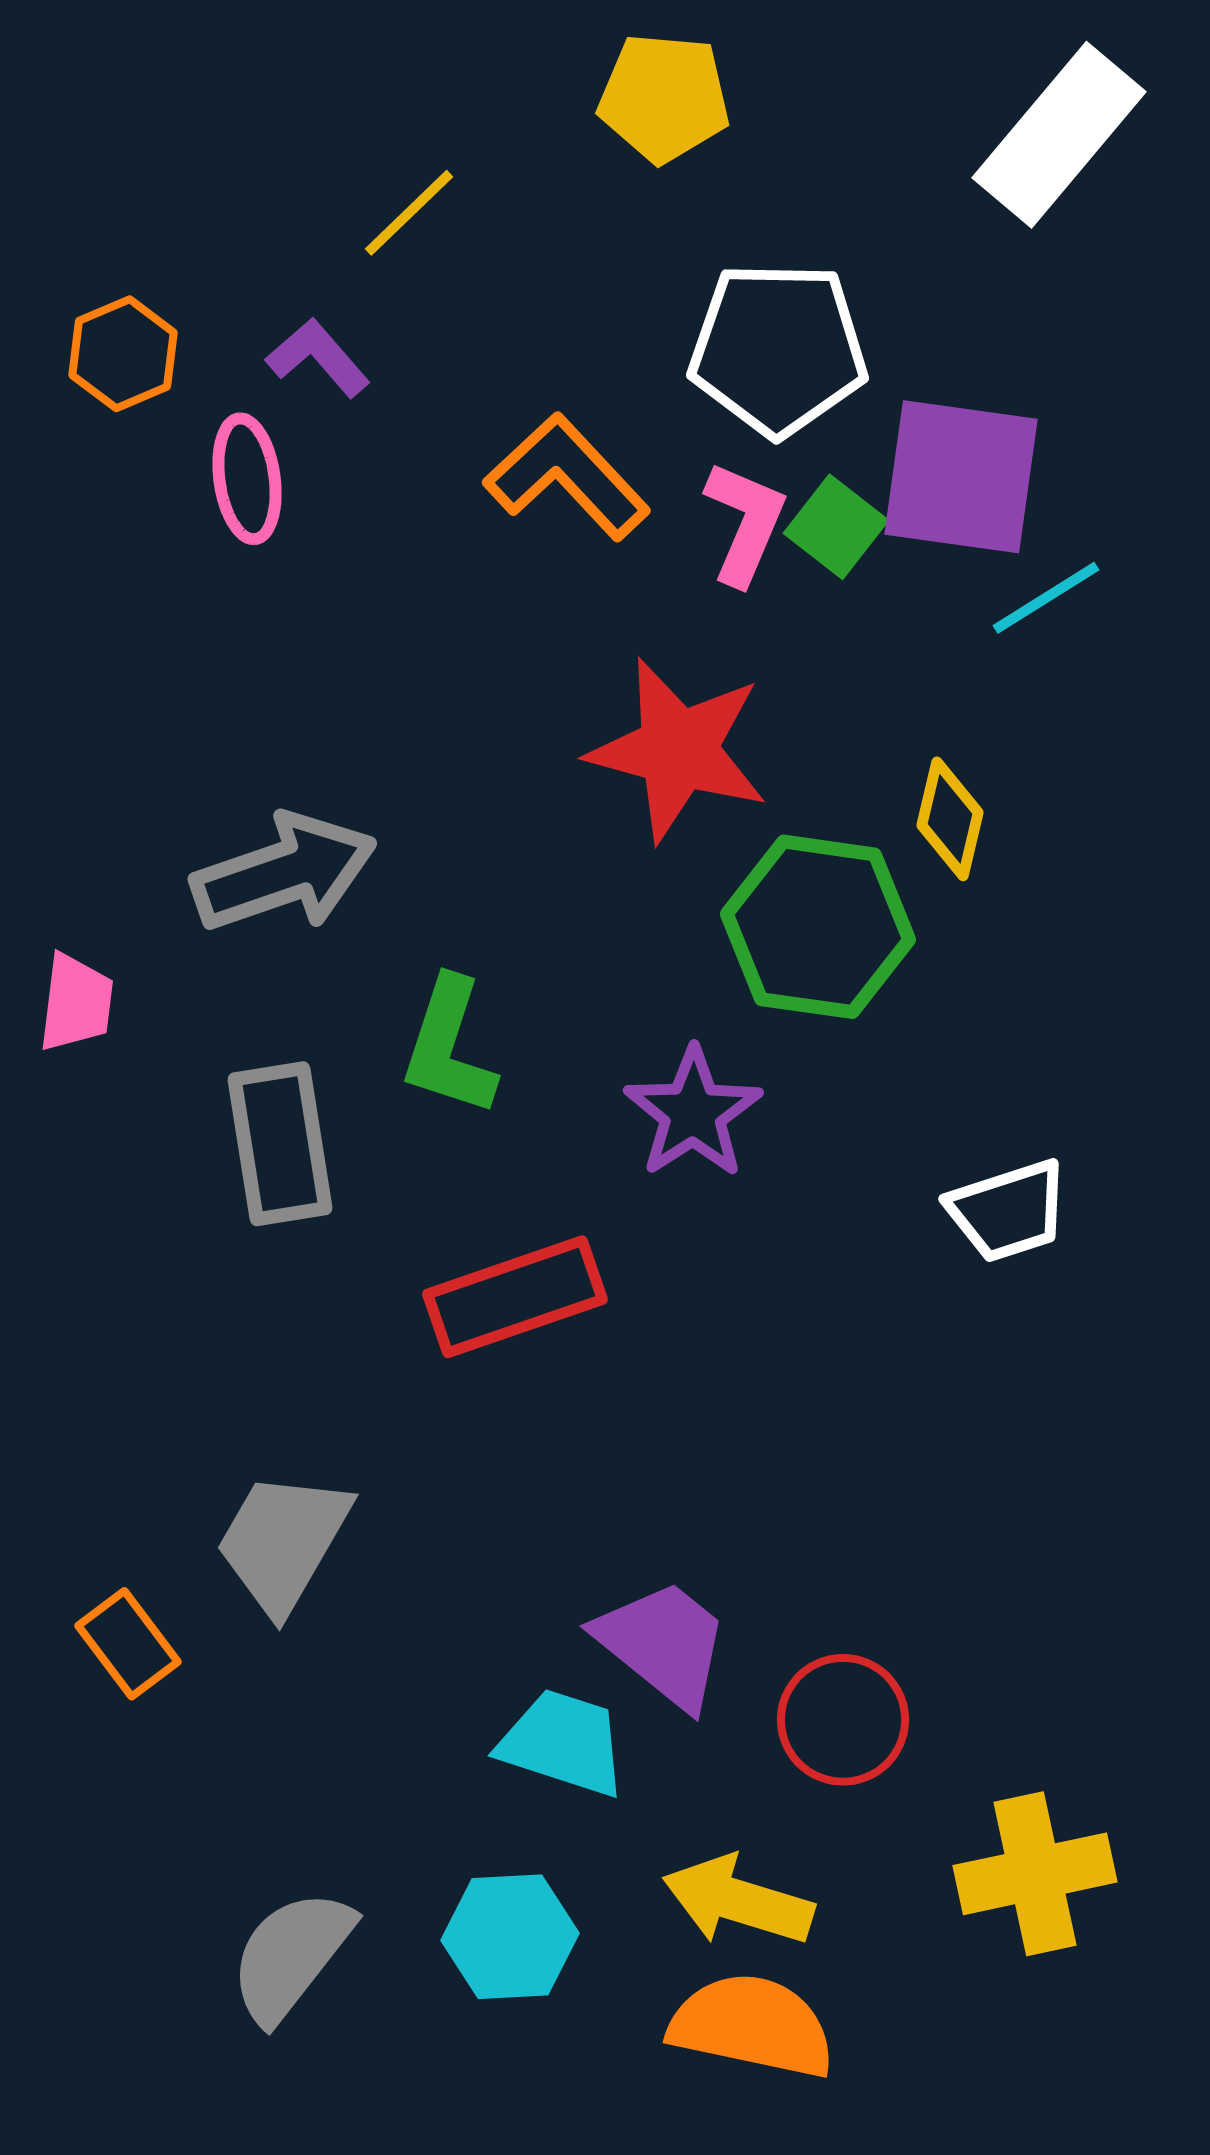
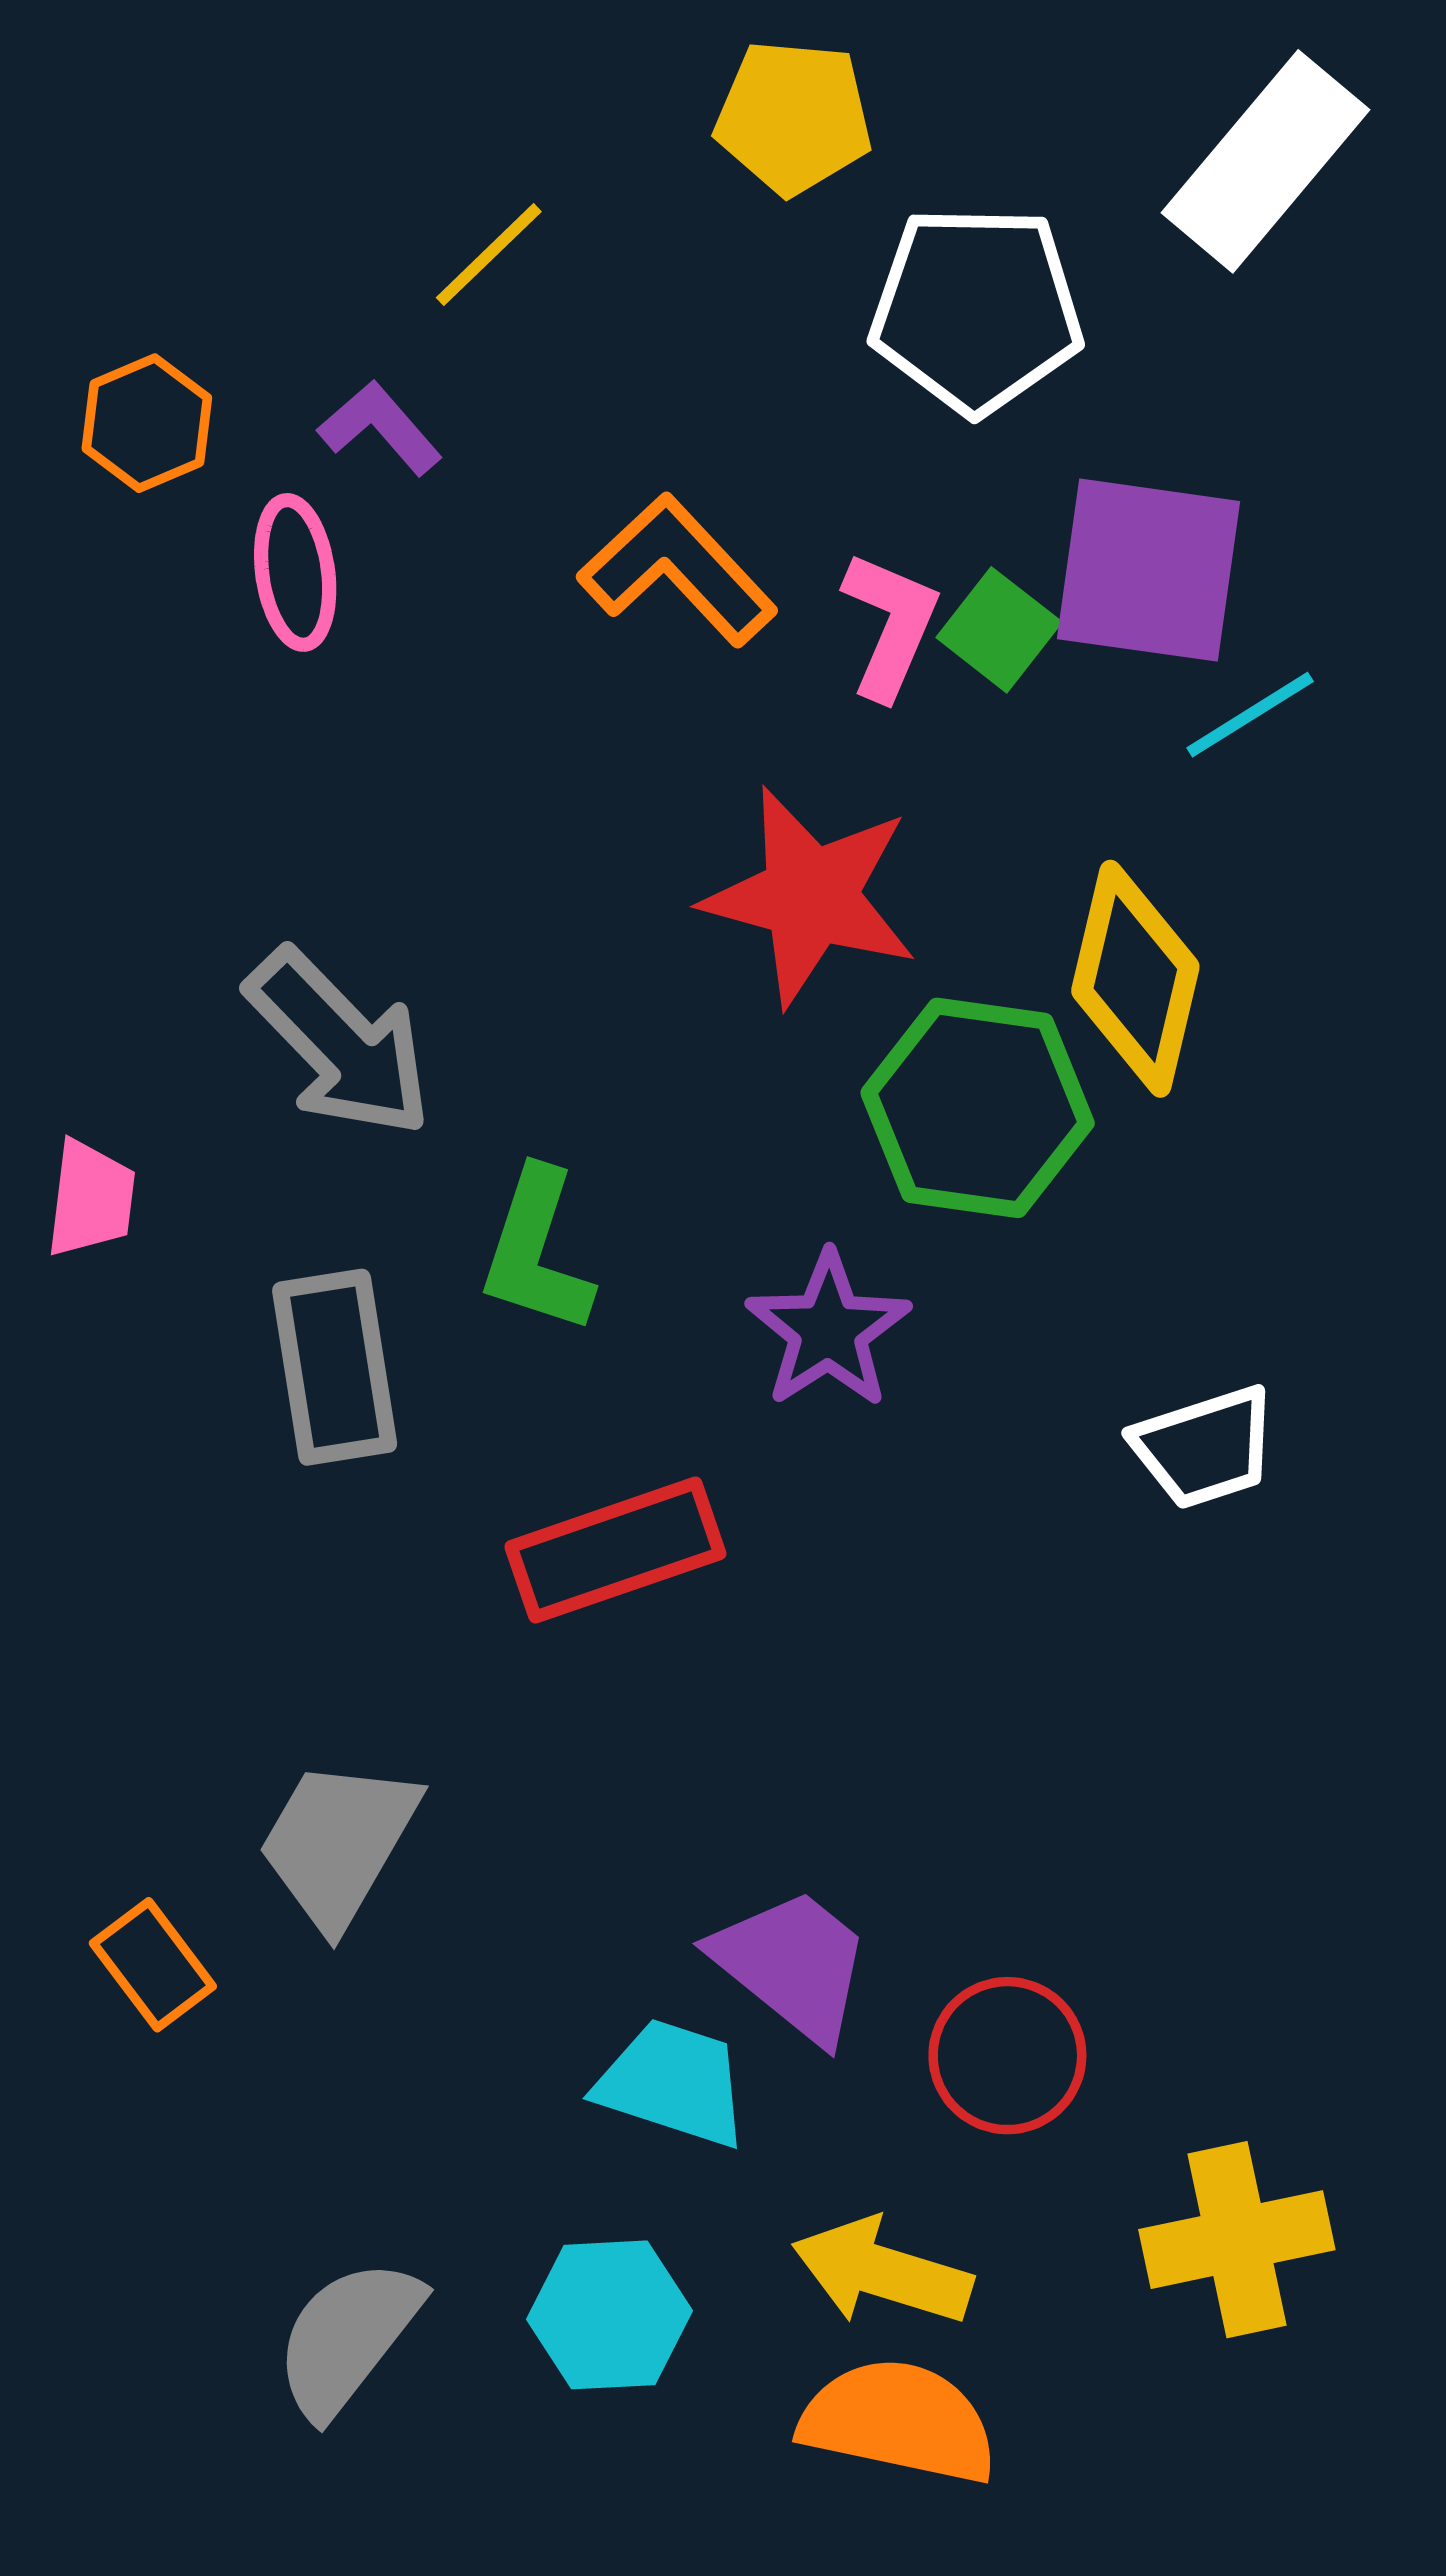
white pentagon: (778, 349) -> (976, 310), moved
yellow diamond: (950, 819) -> (1135, 979), size x1.6
gray arrow: (284, 873) -> (339, 1043), turned 65

